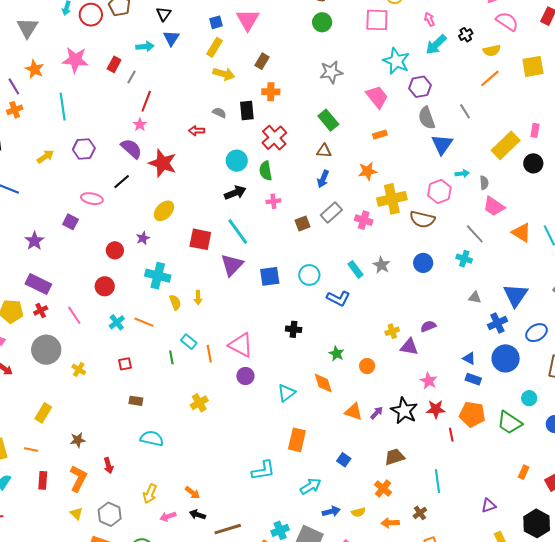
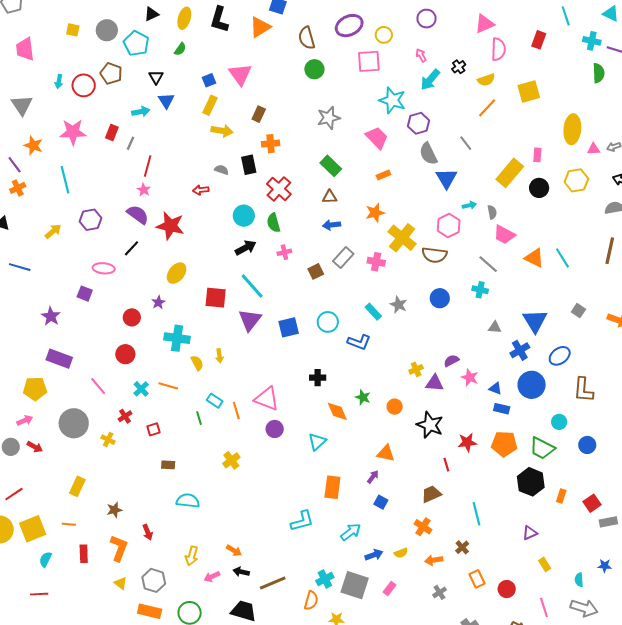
pink semicircle: (507, 21) -> (498, 49), turned 65
blue arrow: (323, 179) -> (332, 225), turned 66
yellow cross: (392, 199) -> (402, 238), turned -32
red cross: (41, 310) -> (125, 416), moved
pink star: (429, 381) -> (470, 377), moved
orange diamond: (323, 383) -> (337, 411), moved
black star: (404, 411) -> (430, 425), moved
purple arrow: (377, 413) -> (373, 477), moved
red line: (451, 435) -> (446, 465), moved
black hexagon: (537, 523) -> (531, 482), moved

